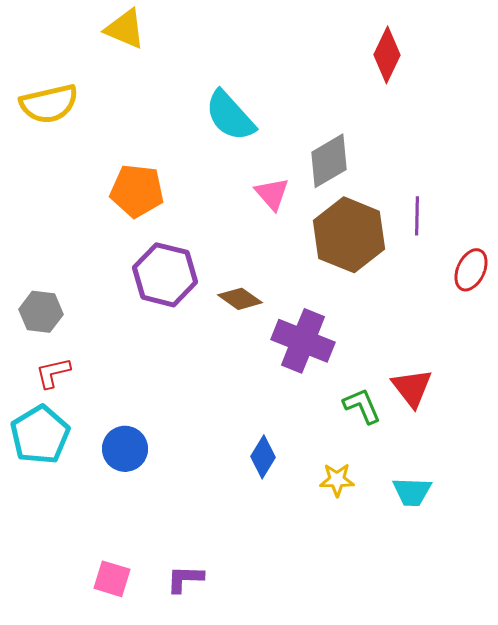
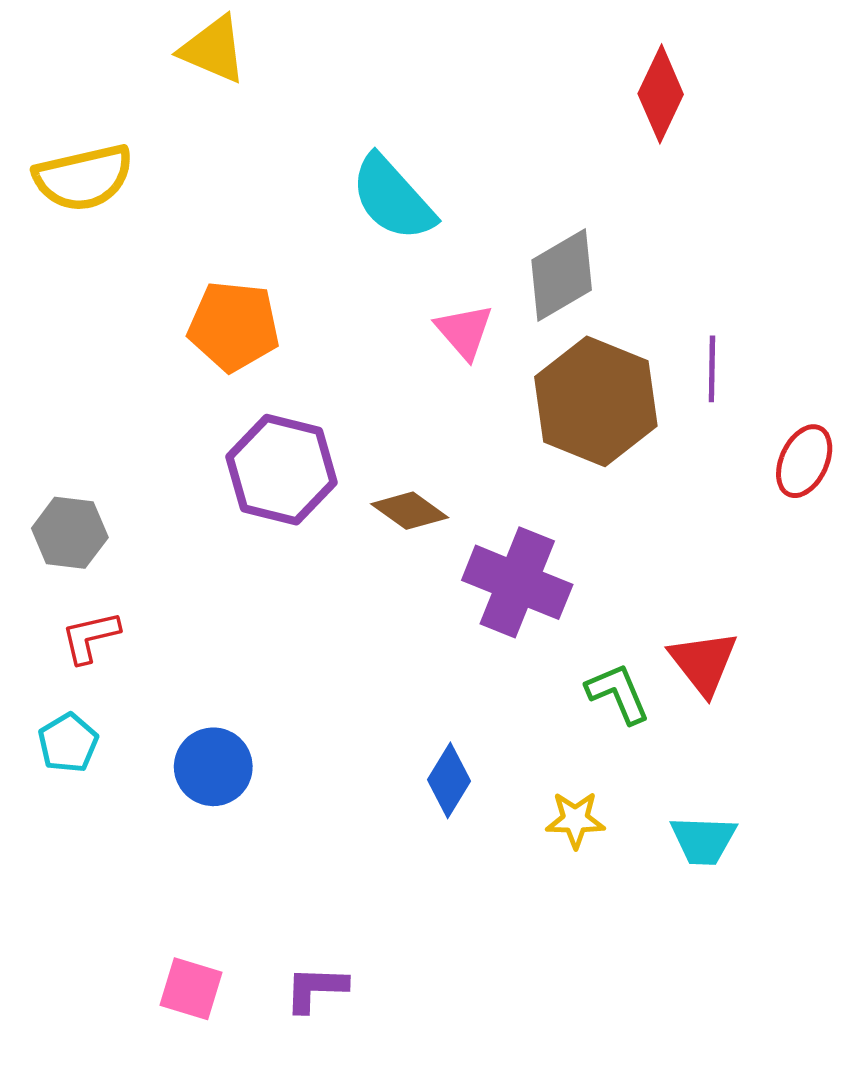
cyan pentagon: (40, 435) -> (68, 743), size x0.6

